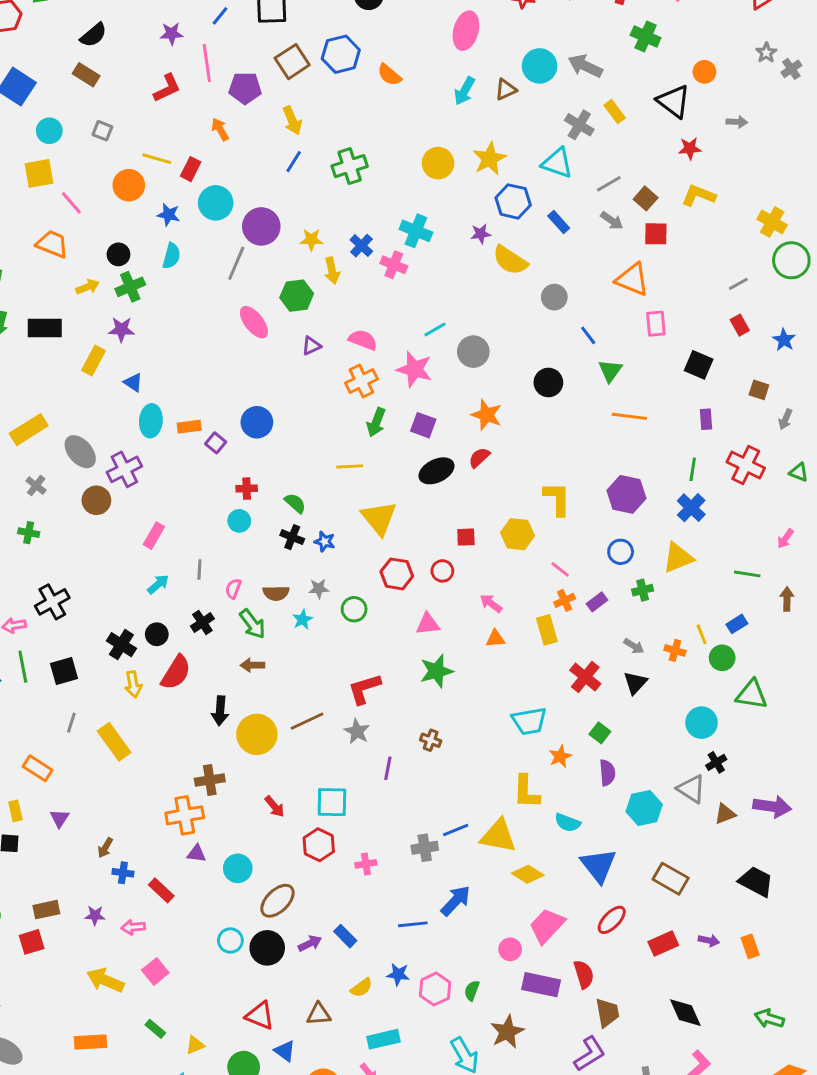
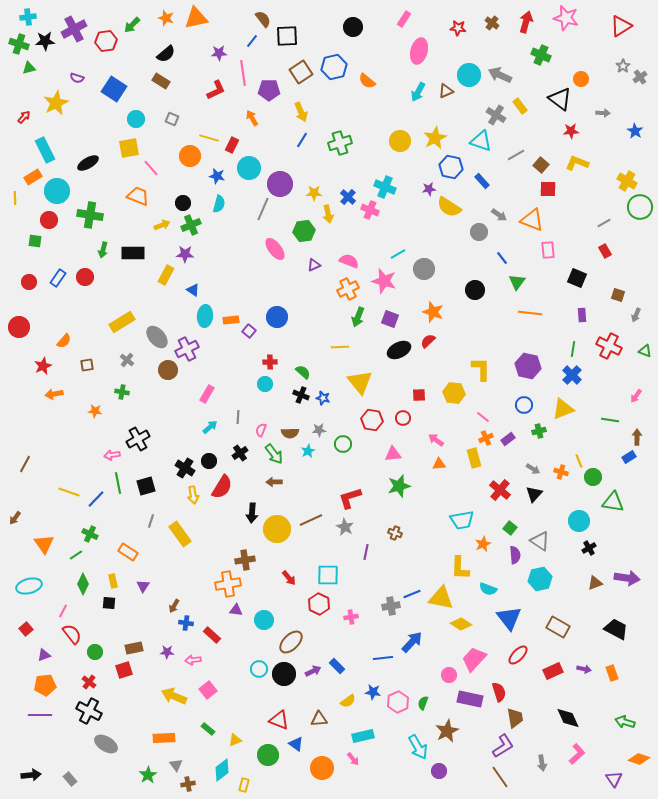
gray arrow: (612, 221) -> (499, 215), moved
blue star: (784, 340) -> (635, 131), moved
blue rectangle: (737, 624) -> (629, 457), moved
gray triangle: (691, 789) -> (540, 541), moved

